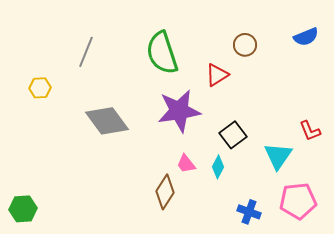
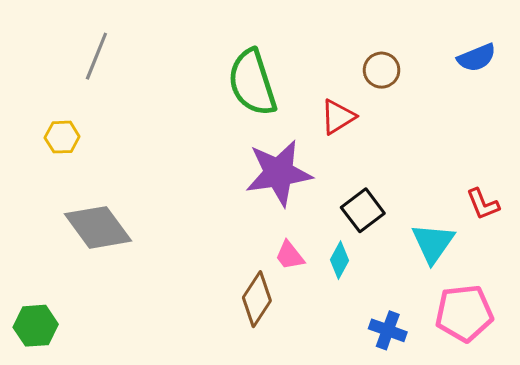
gray line: (86, 52) -> (96, 56), moved
gray diamond: (107, 121) -> (98, 227), moved

